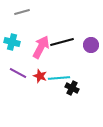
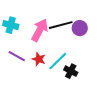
purple circle: (91, 45) -> (80, 28), moved
cyan line: (59, 78) -> (58, 61), turned -40

